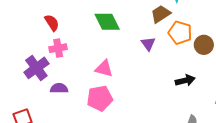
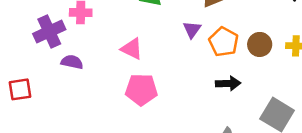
orange pentagon: (180, 33) -> (224, 42), moved
pink pentagon: (100, 98) -> (141, 90), moved

